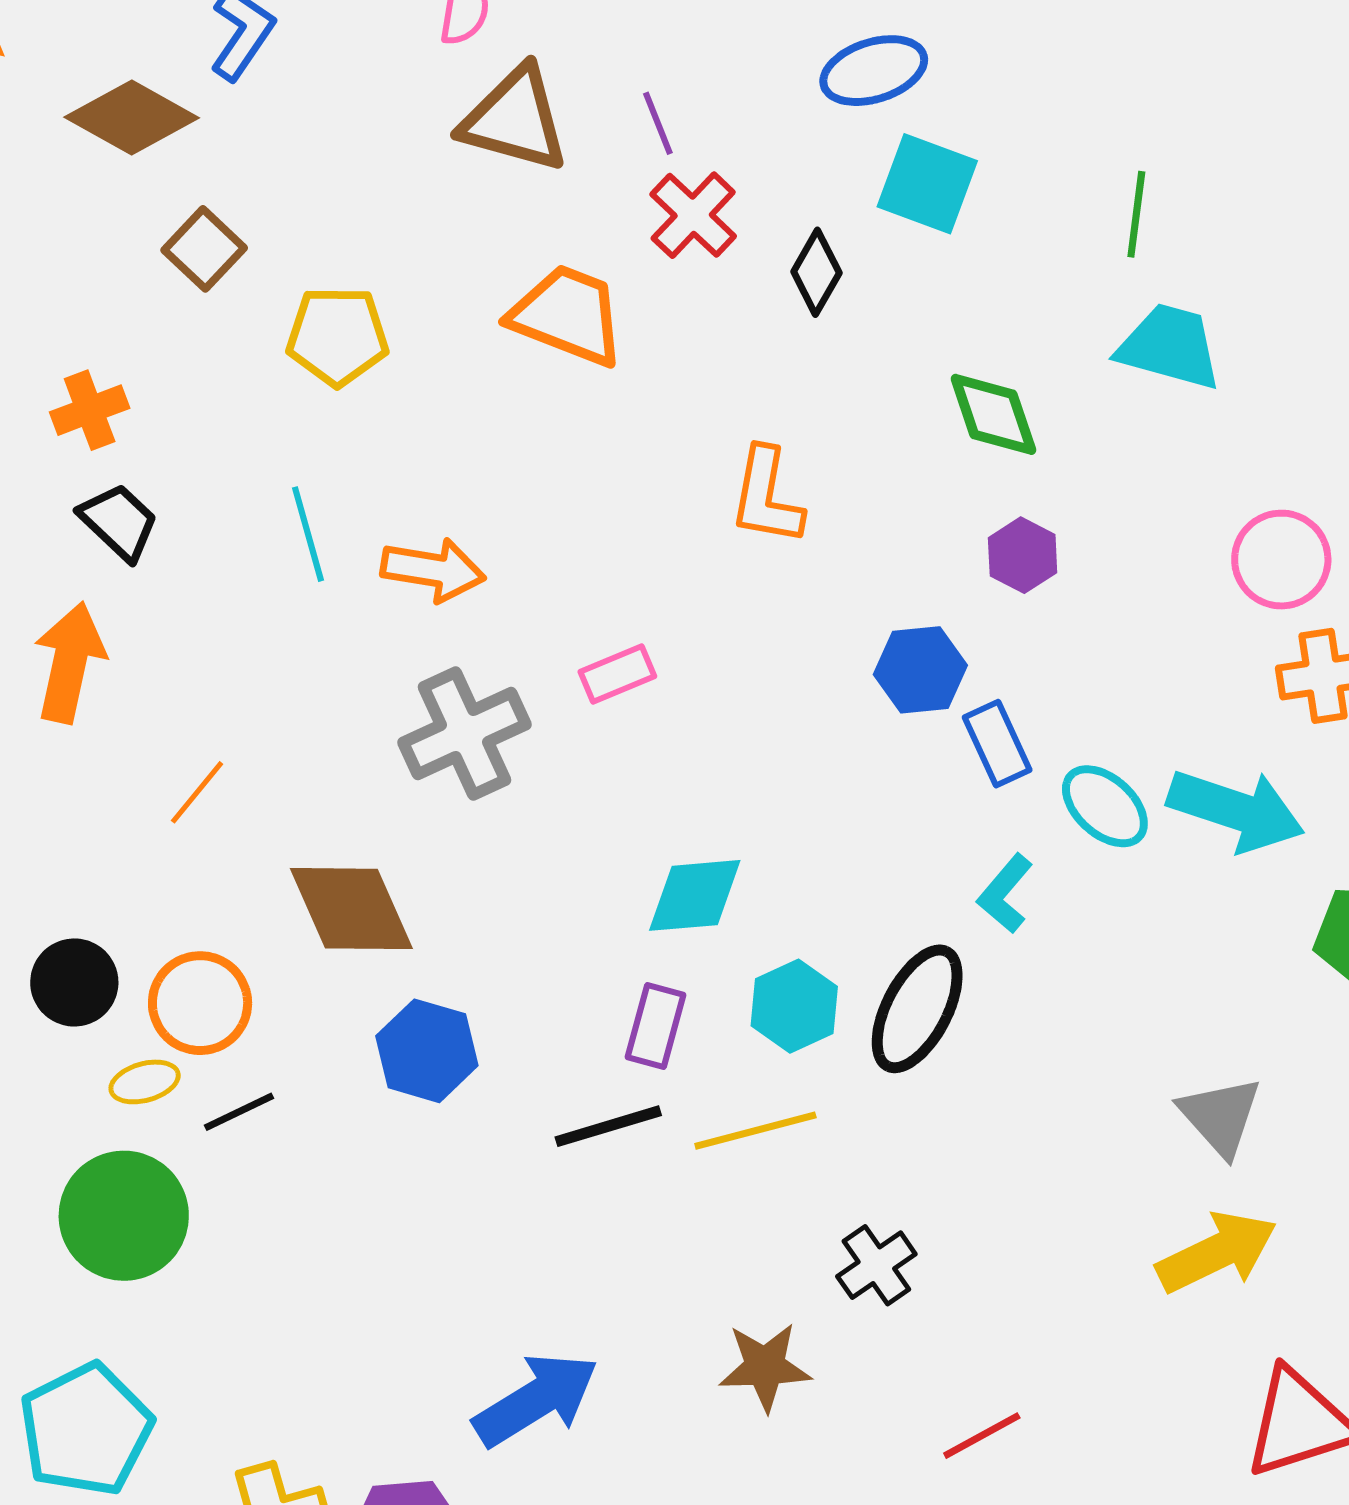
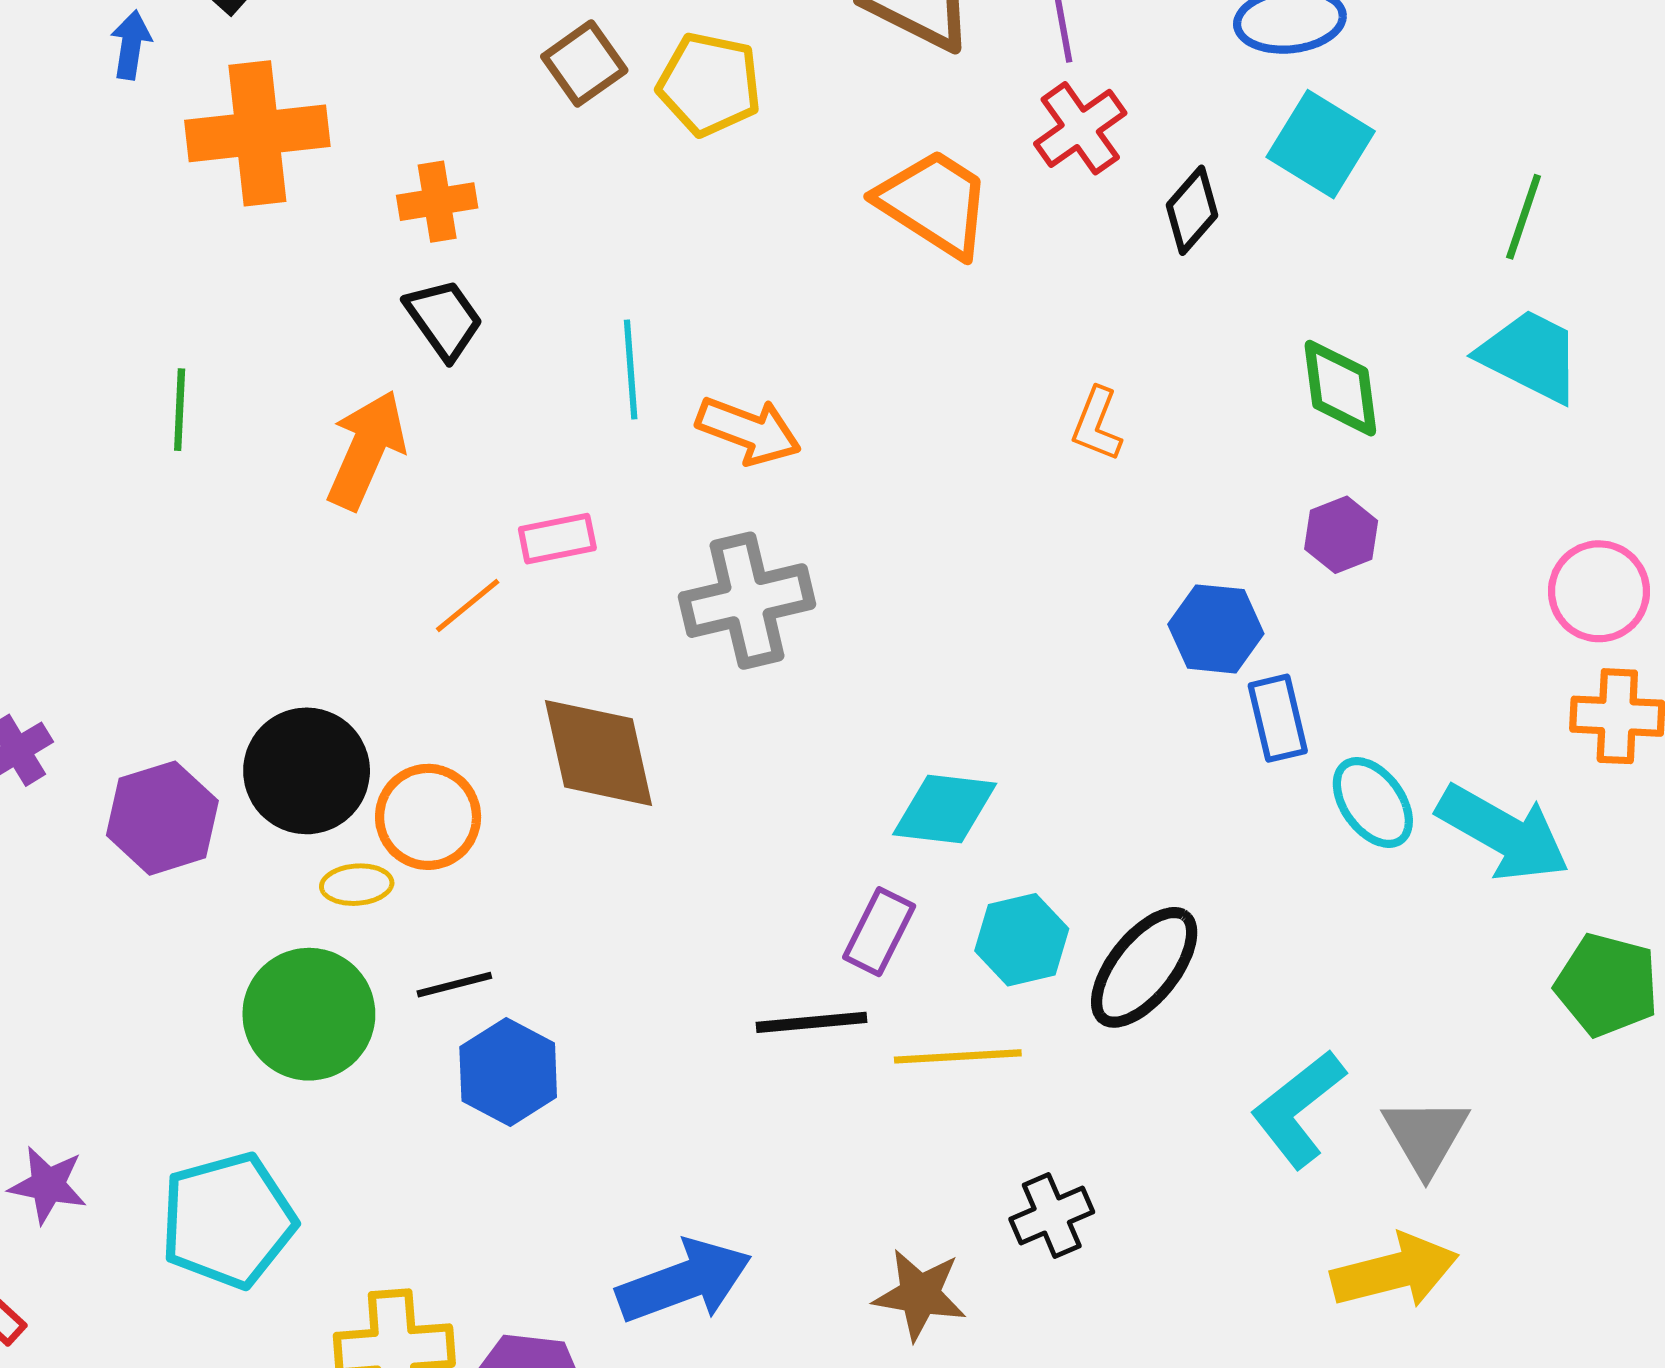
yellow pentagon: (337, 336) -> (709, 84), moved
orange L-shape: (766, 496) -> (1097, 424), size x0.7
pink rectangle: (617, 674) -> (557, 539), moved
cyan L-shape: (1005, 894) -> (1298, 1109), moved, size x1.5
black circle: (74, 982) -> (307, 771), size x1.4
blue hexagon: (427, 1051) -> (508, 1072), moved
black line: (239, 1112) -> (454, 985), moved

